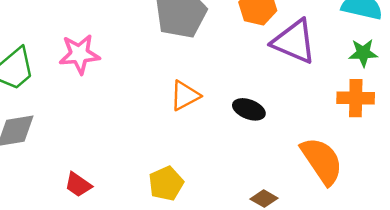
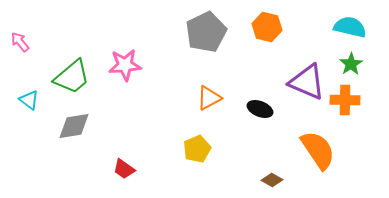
purple triangle: (294, 42) -> (307, 82), moved
green star: (363, 53) -> (351, 64), turned -30
yellow pentagon: (166, 183) -> (197, 149), moved

